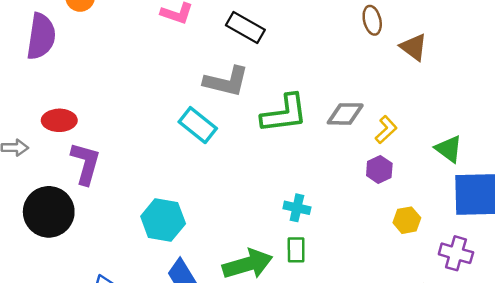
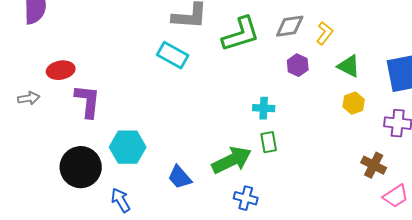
green triangle: (449, 149) -> (349, 66), moved
purple hexagon: (379, 169) -> (298, 65), moved
black circle: (49, 212) -> (81, 167), moved
cyan hexagon: (163, 220) -> (128, 147), moved

